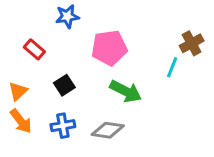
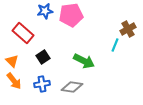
pink pentagon: (109, 48) -> (71, 15), moved
red rectangle: (34, 49) -> (23, 33), size x1.5
orange triangle: (18, 91) -> (12, 61), turned -32

